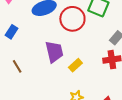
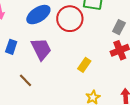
purple trapezoid: (54, 52) -> (41, 49), moved

